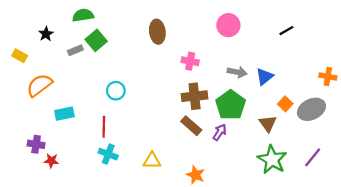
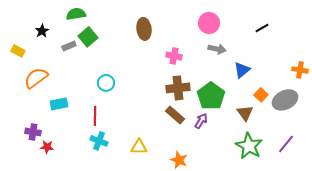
gray arrow: (237, 72) -> (217, 49), moved

